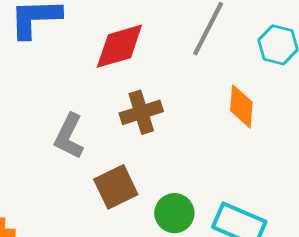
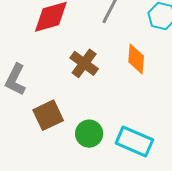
brown cross: (141, 112) -> (84, 63), moved, turned -36

